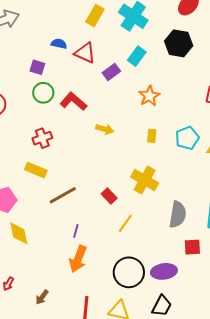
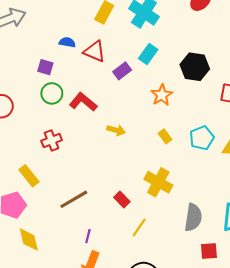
black hexagon: (179, 43) -> (195, 67), moved
yellow rectangle: (152, 136) -> (165, 136), turned -40
yellow rectangle: (36, 170) -> (29, 176), moved, turned 30

